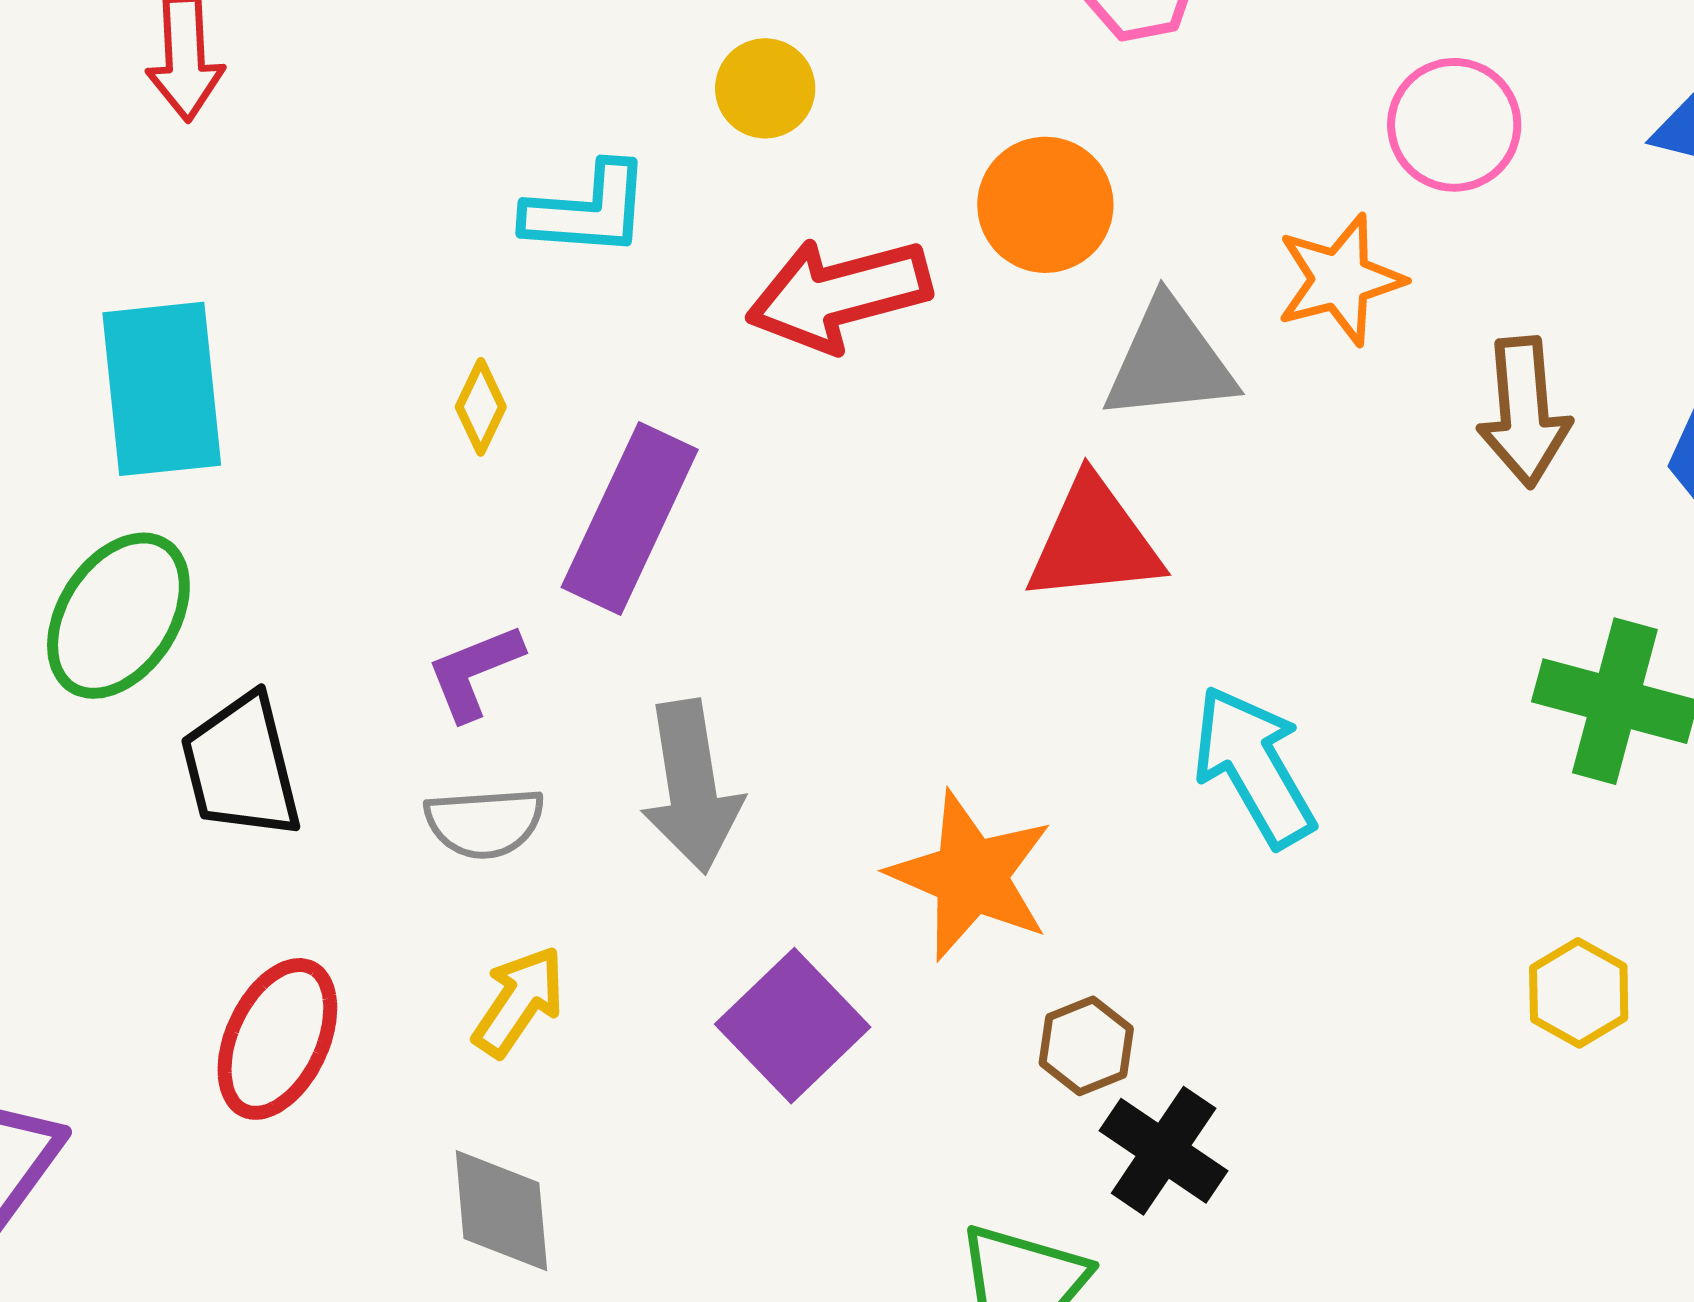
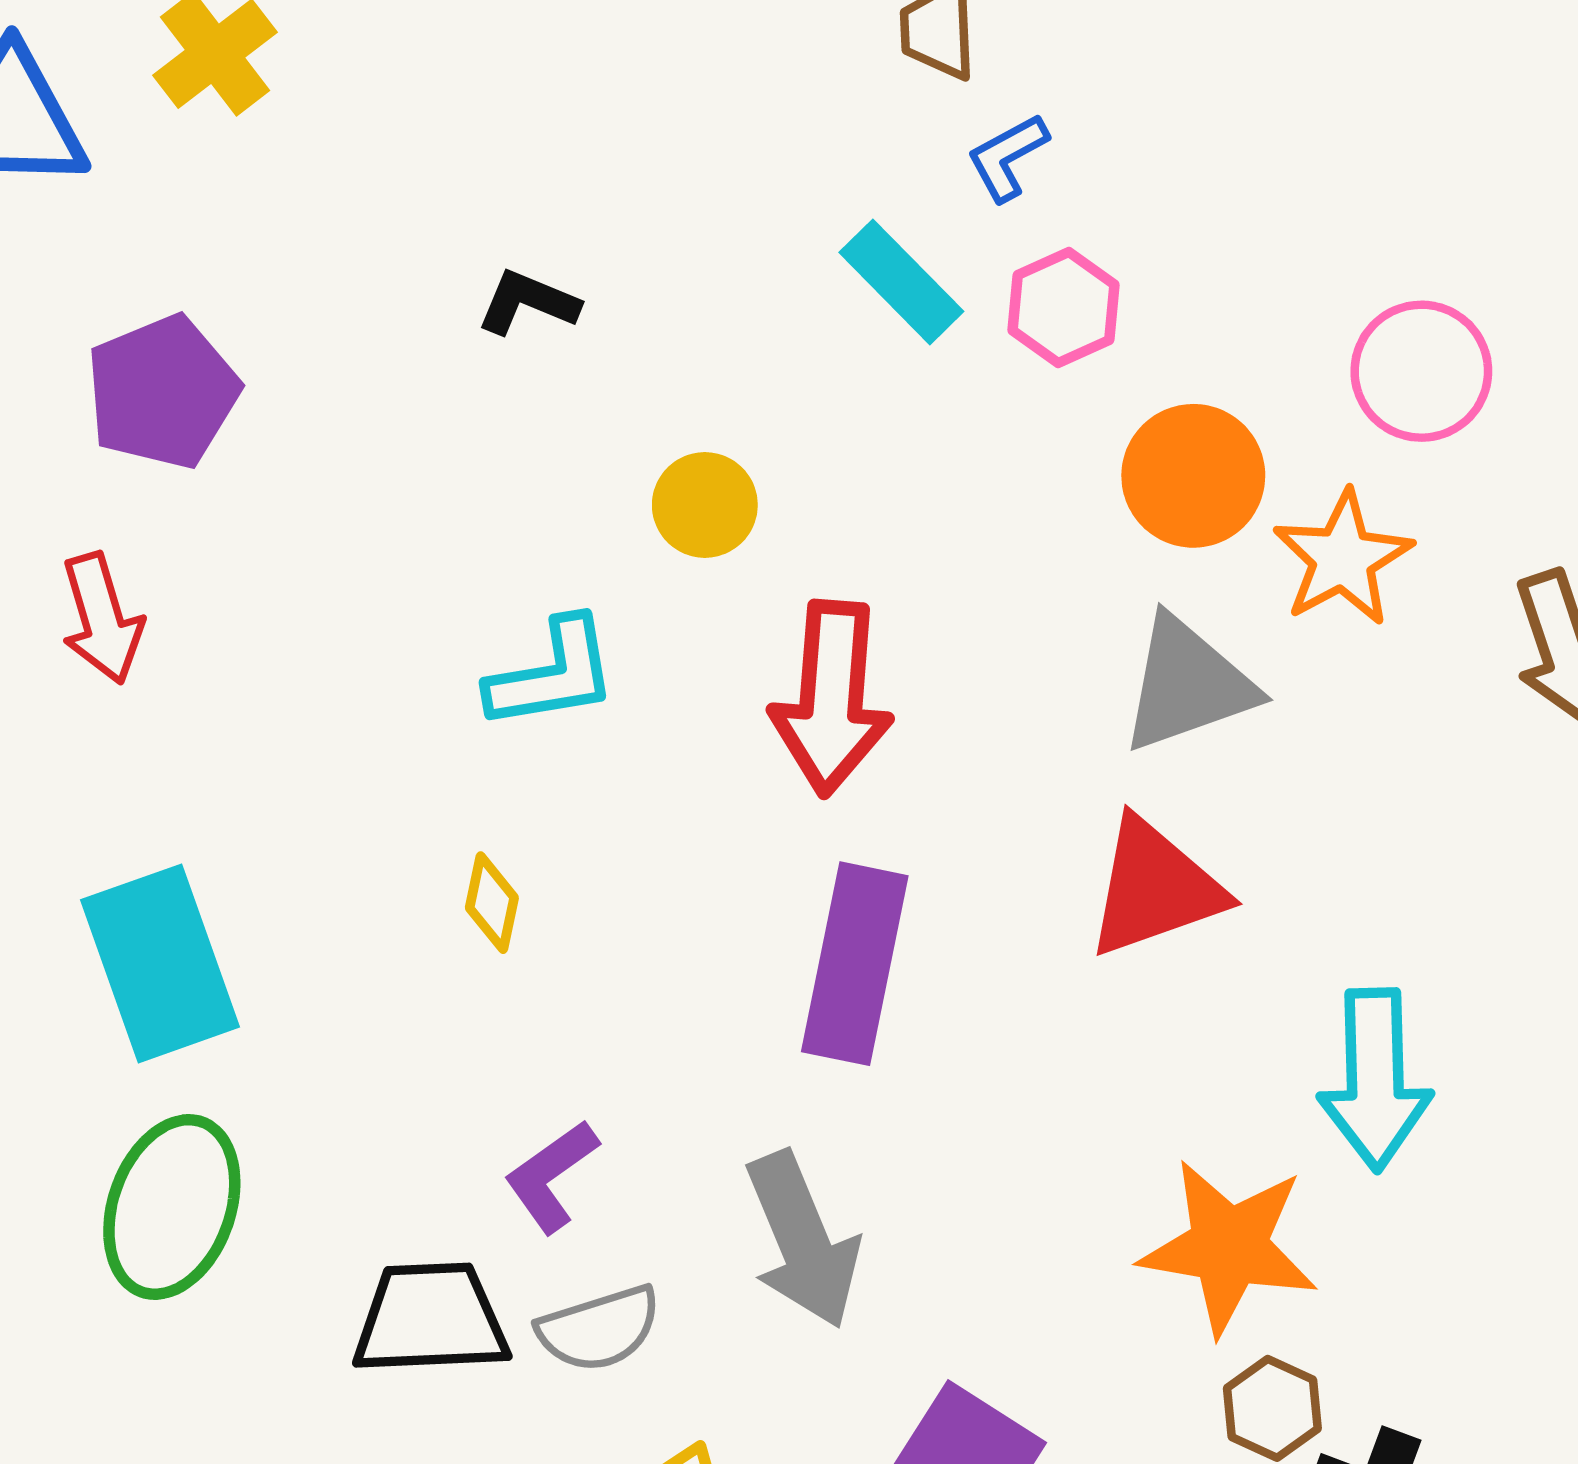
orange circle: (1045, 205) -> (1193, 476), moved
red arrow: (839, 294) -> (832, 698), turned -57
purple rectangle: (630, 518) -> (855, 964), moved
cyan arrow: (1254, 766) -> (1375, 1079), turned -138
black trapezoid: (241, 767) -> (431, 1319), moved, turned 115
orange star: (971, 876) -> (1229, 1247), moved

